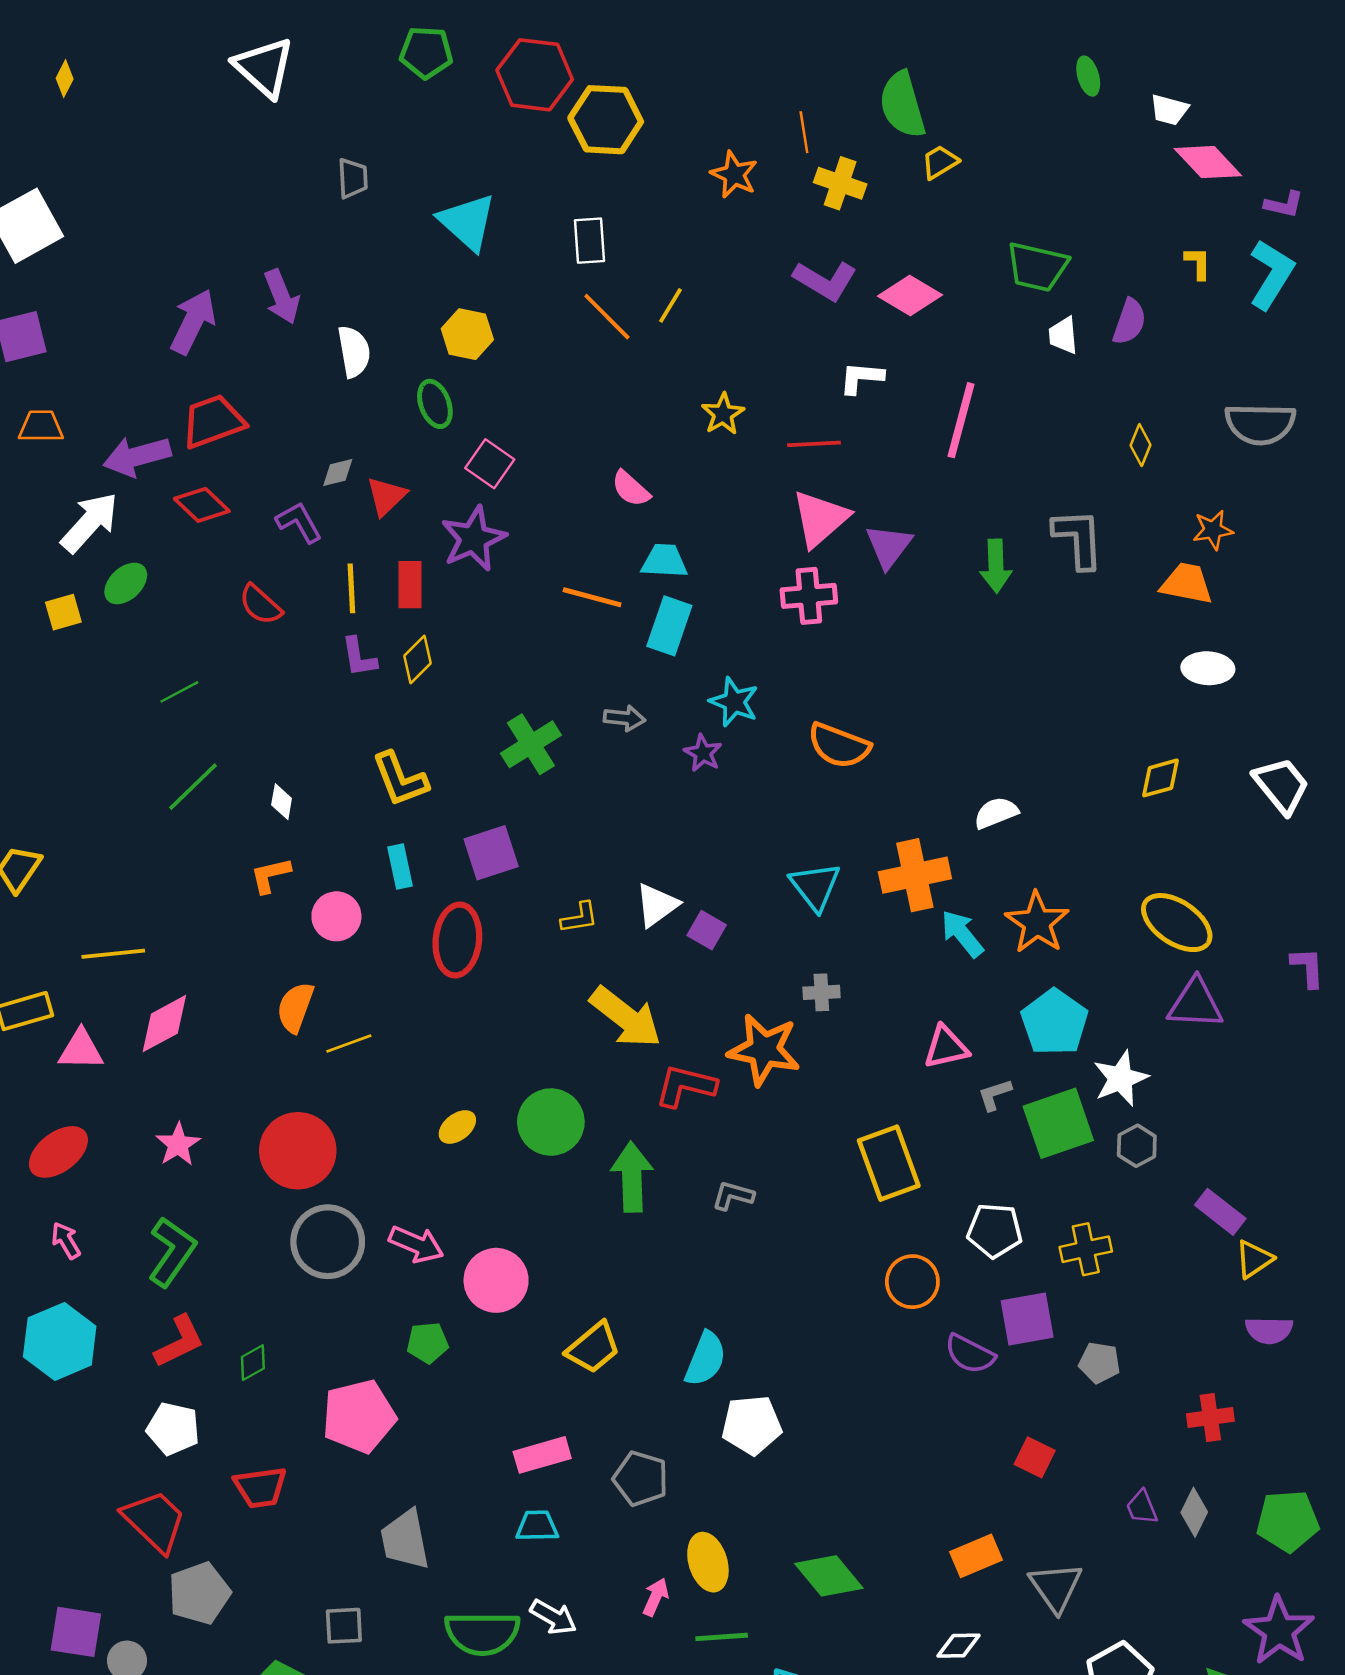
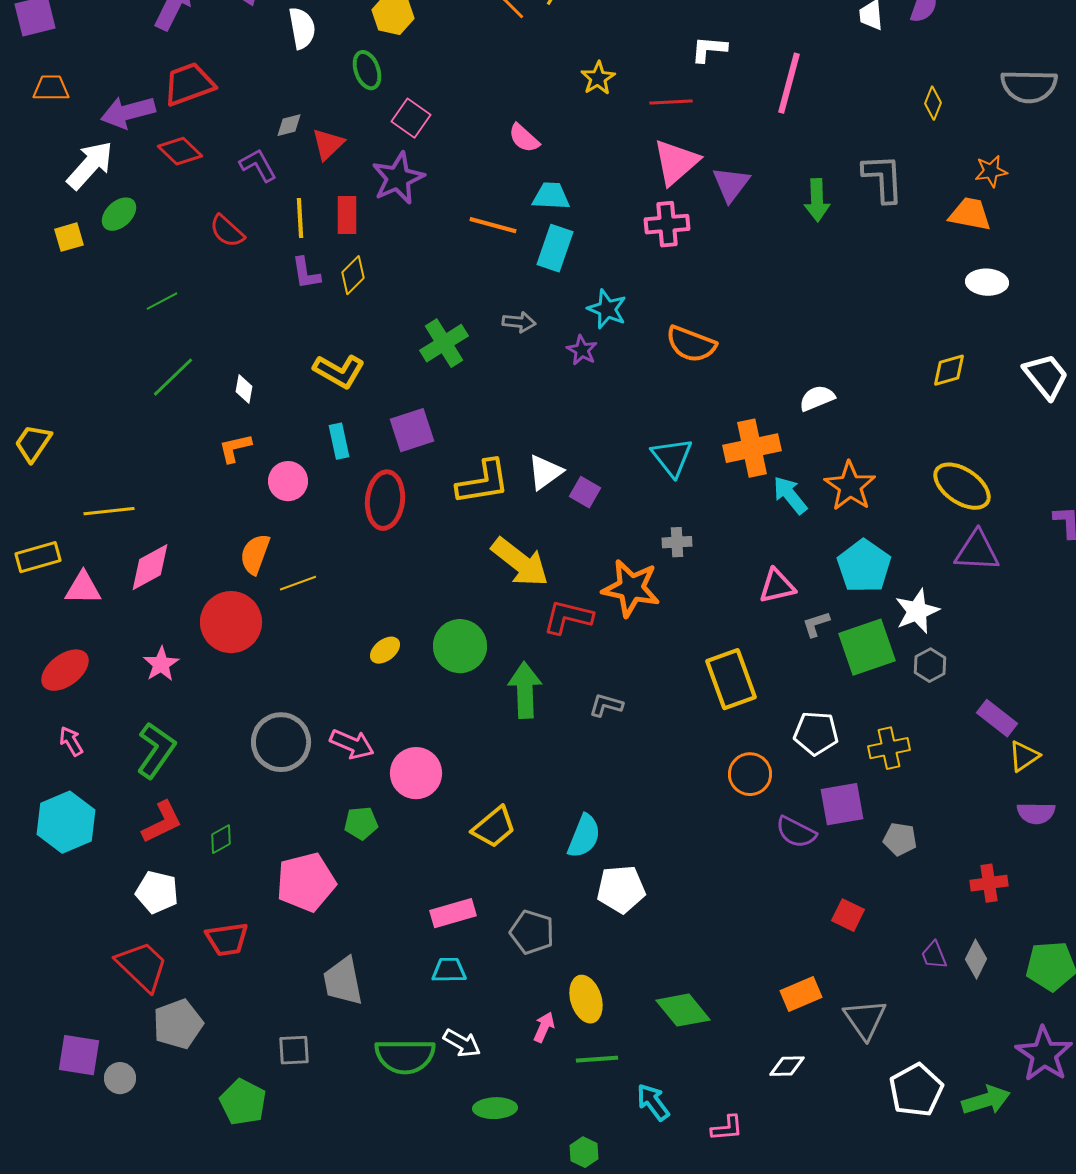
yellow L-shape: (400, 779) -> (339, 371), turned -39
yellow L-shape: (580, 918) -> (483, 482), size x1.8
red circle: (298, 1151) -> (231, 622), moved

